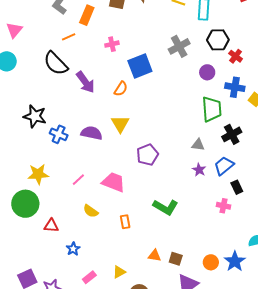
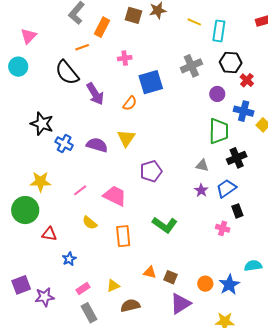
orange rectangle: (125, 222) -> (123, 236), size x1.5

